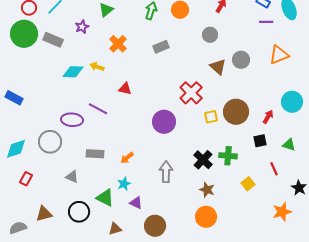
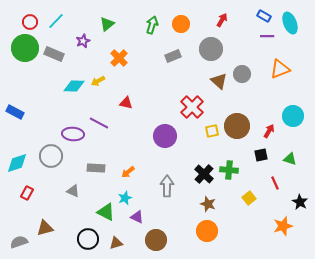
gray circle: (210, 35) -> (211, 49), size x1.5
gray rectangle: (161, 47) -> (173, 56), moved
yellow arrow: (97, 67) -> (98, 81), turned -48
black circle: (79, 212) -> (88, 239), moved

